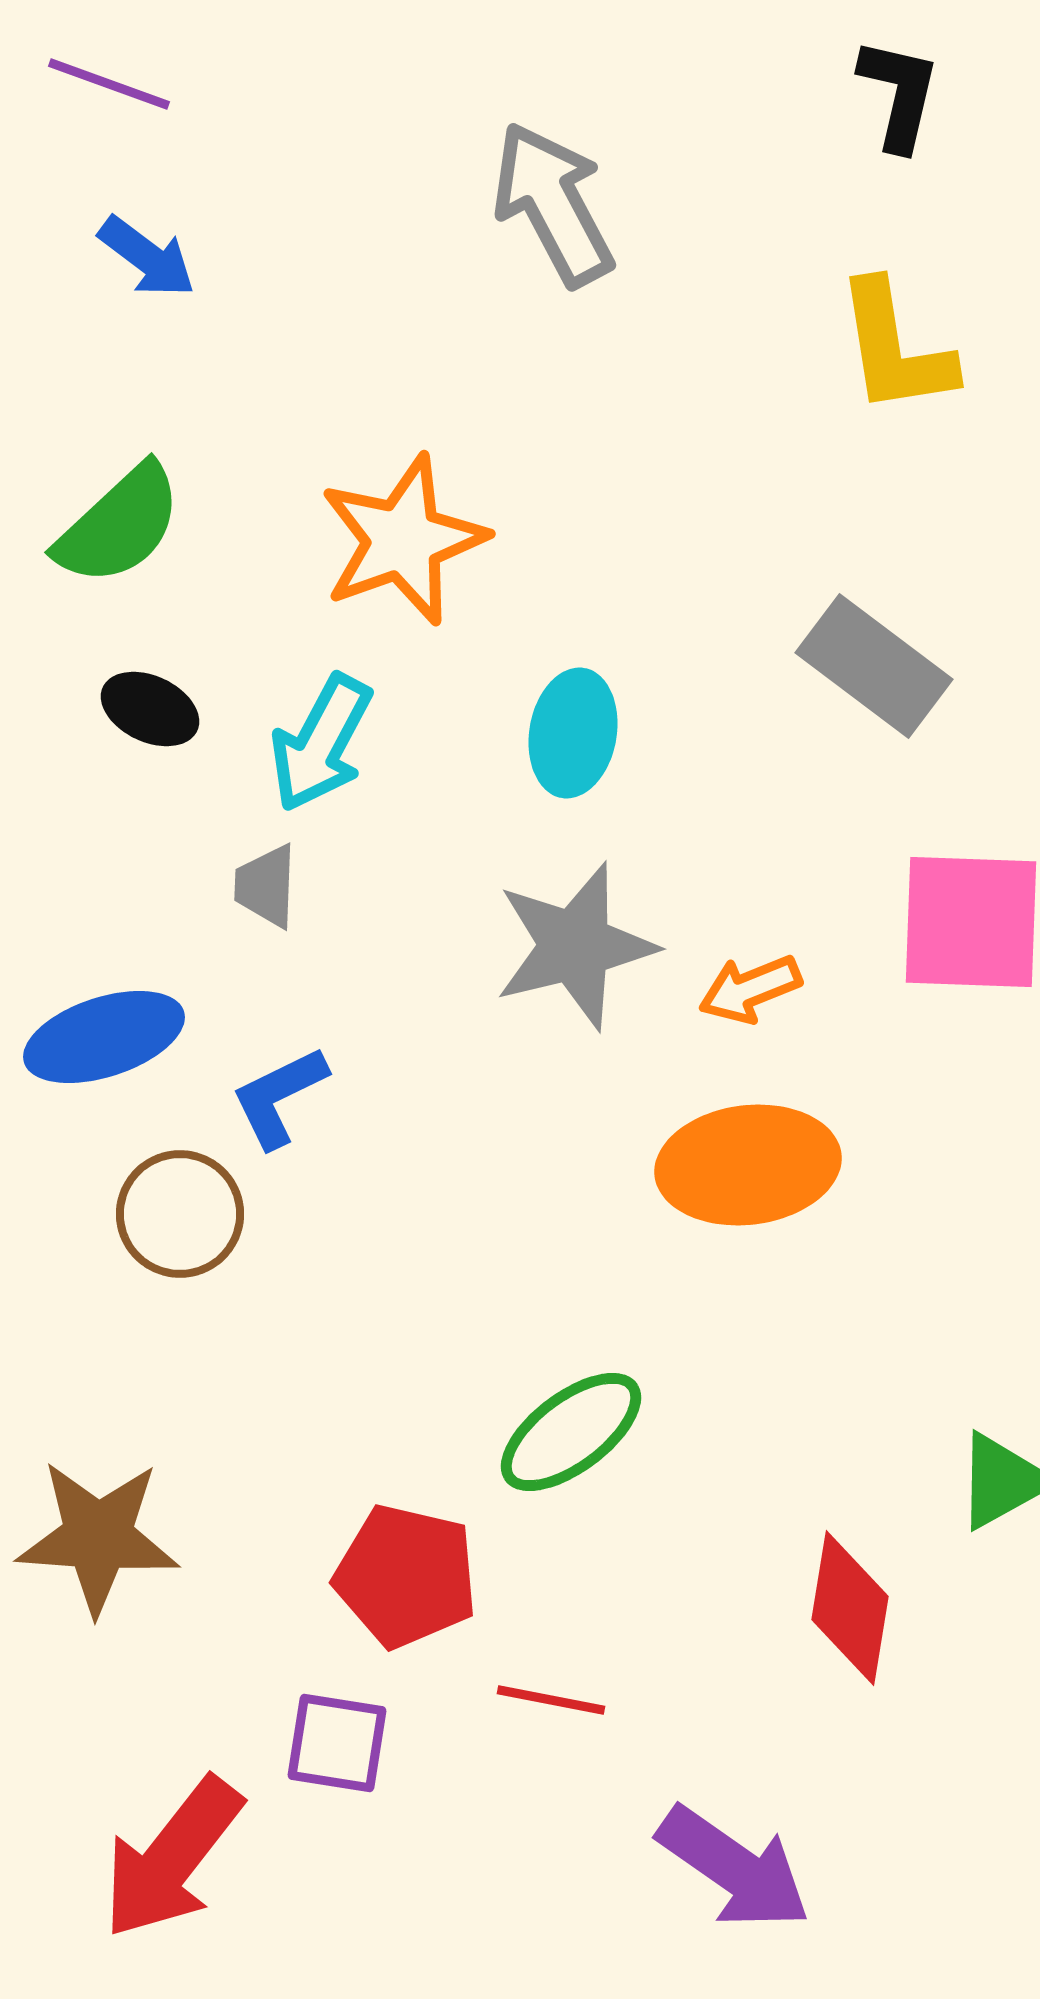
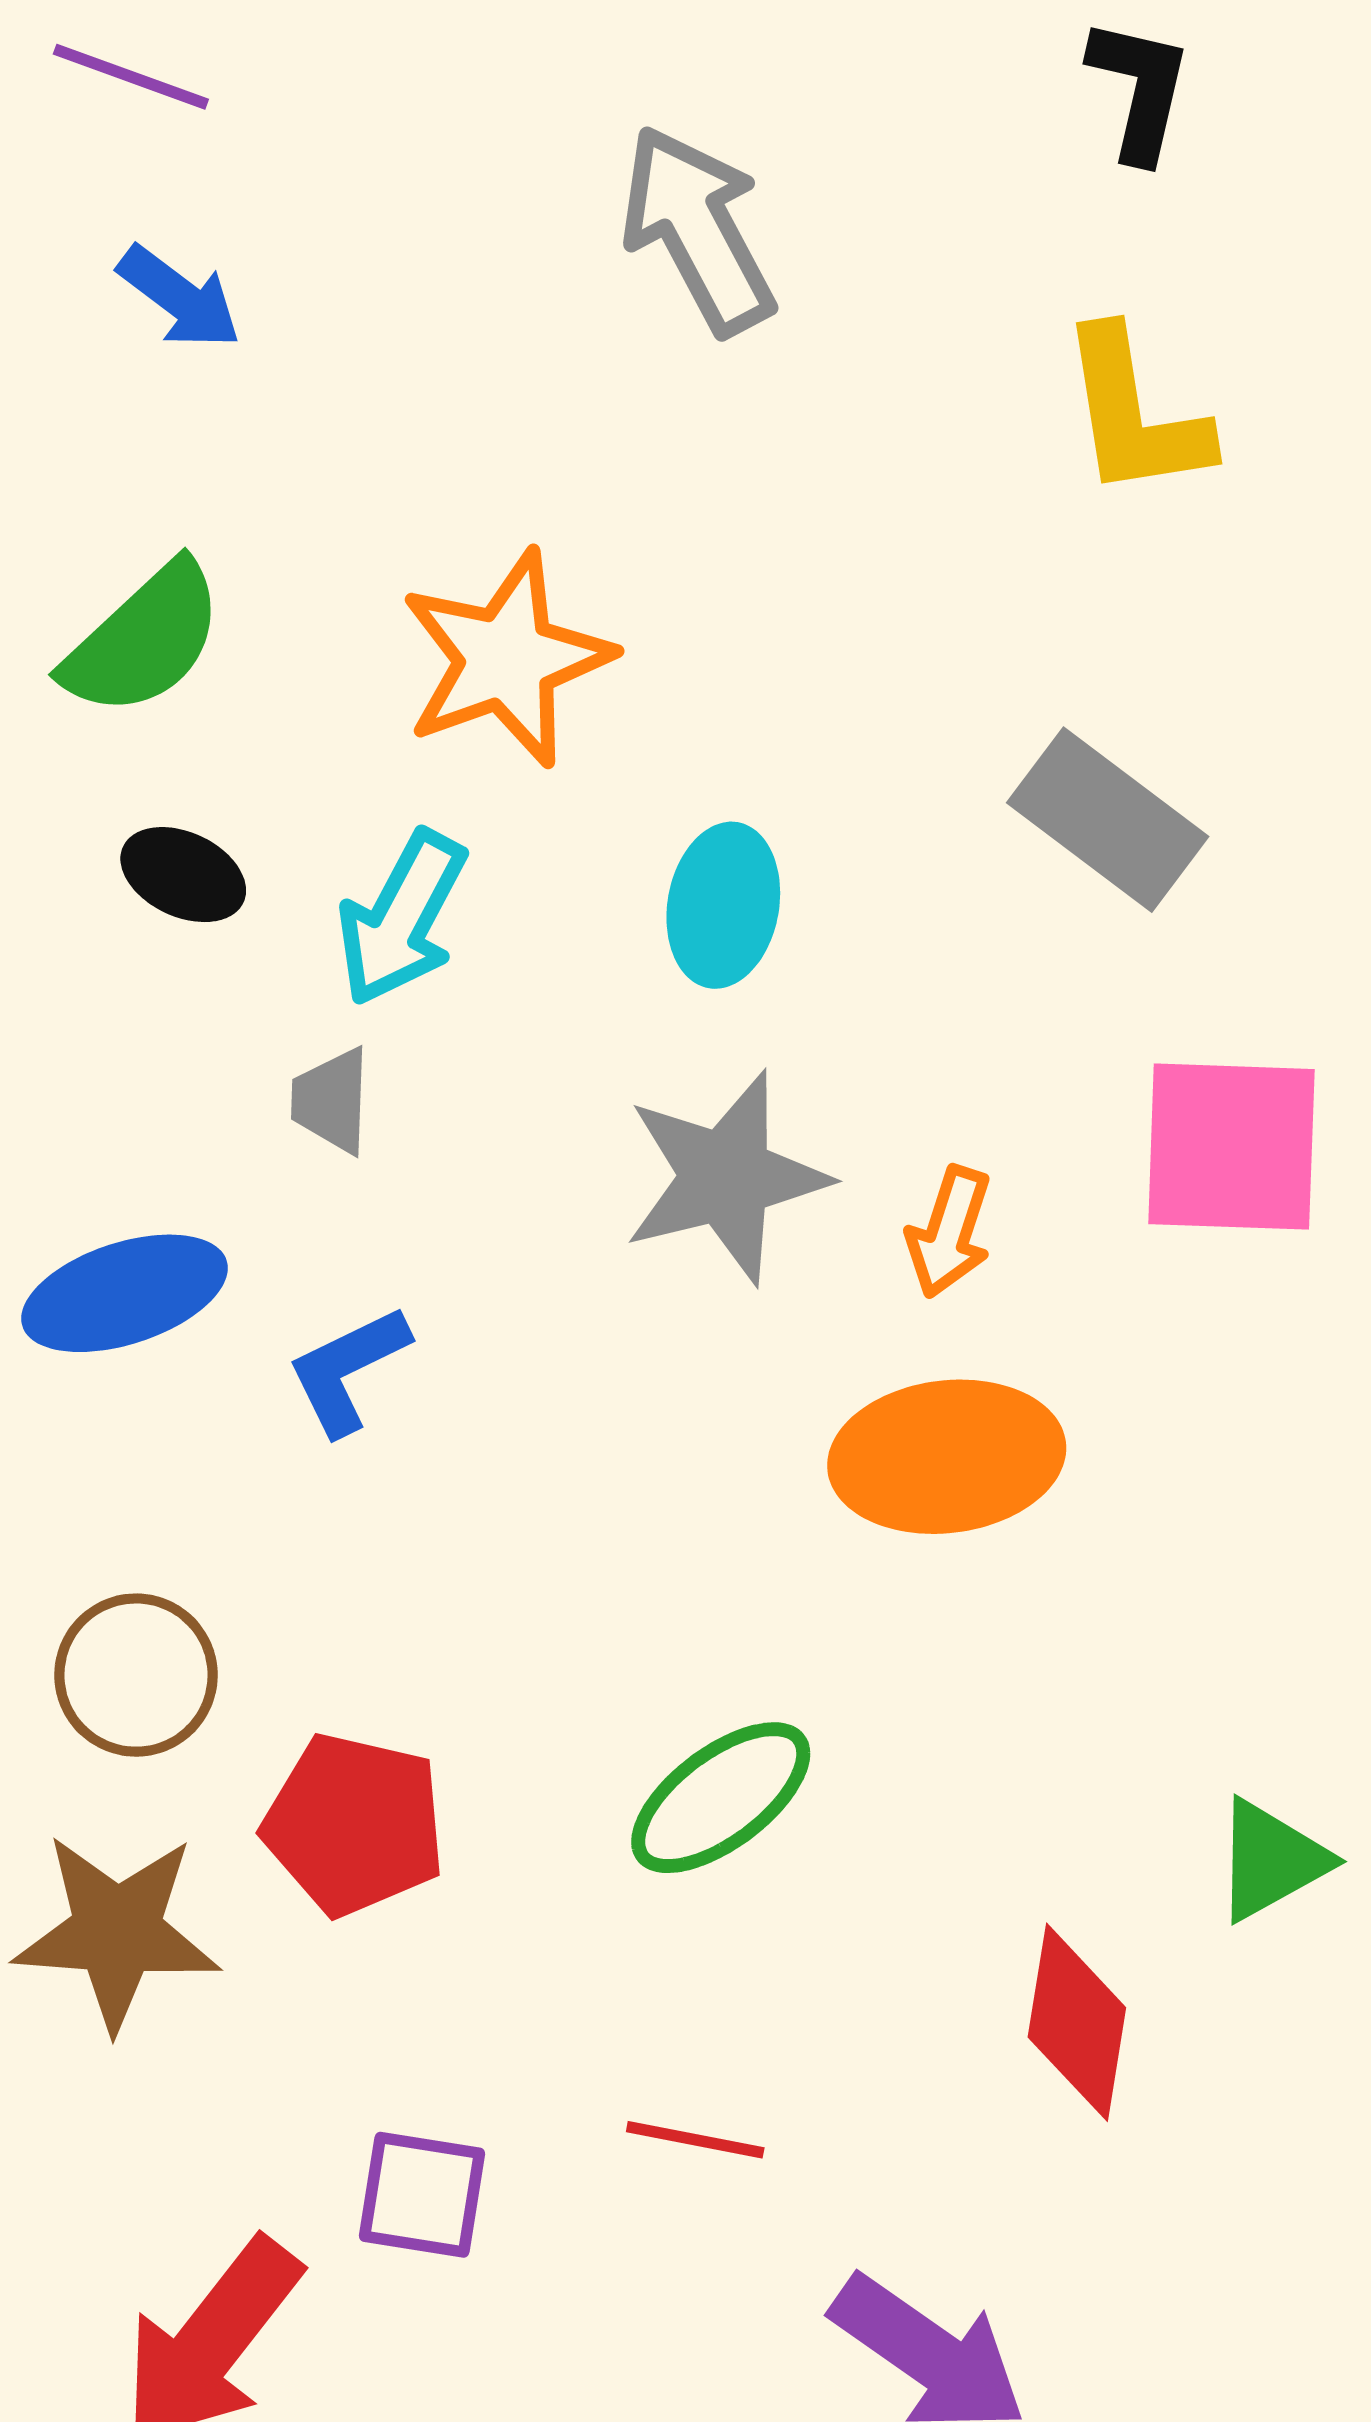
orange arrow: (750, 989) -> (949, 1232), turned -50
brown circle: (180, 1214) -> (136, 1675), moved
red pentagon: (406, 1576) -> (354, 1824), moved

